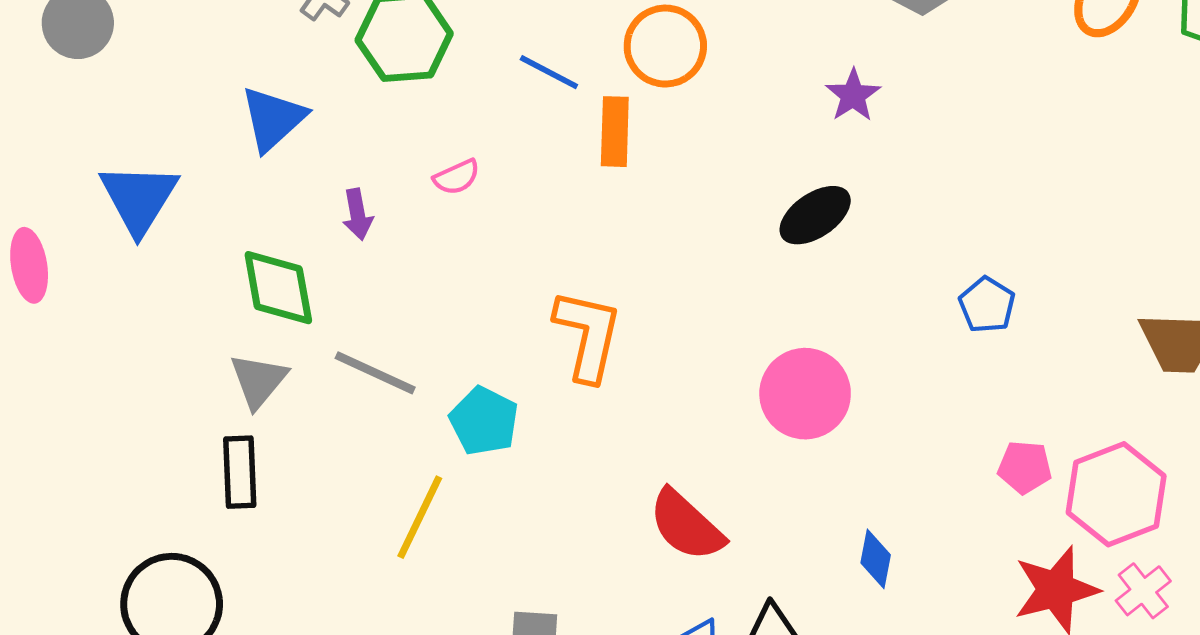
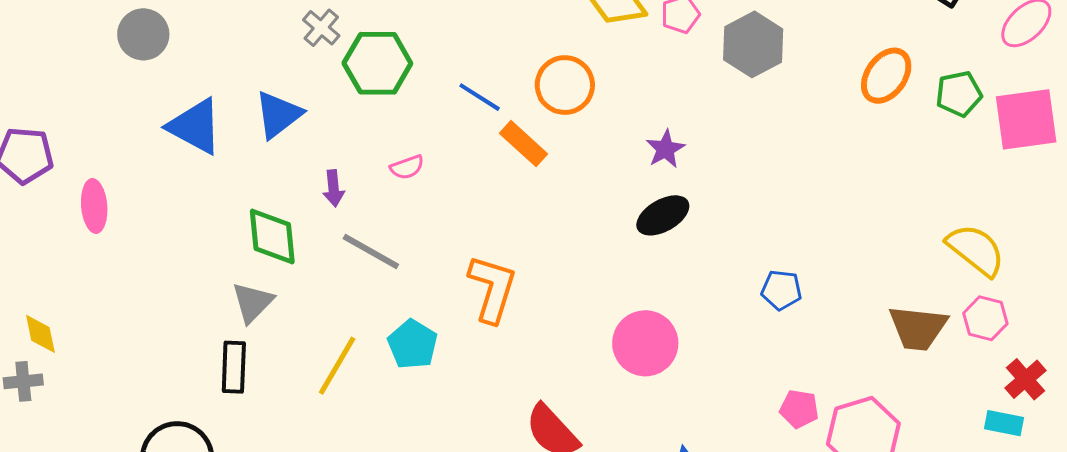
purple star: (853, 95) -> (665, 149), moved
orange rectangle: (615, 132) -> (523, 144), turned -54
blue triangle: (139, 198) -> (195, 126), moved, turned -38
blue pentagon: (987, 305) -> (781, 290), turned -30
gray line: (375, 373) -> (371, 251), moved
yellow line: (420, 517) -> (337, 366), moved

